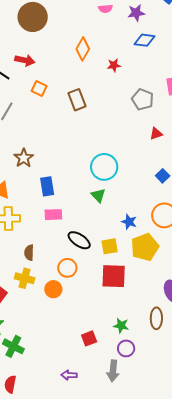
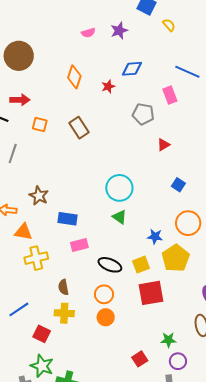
blue diamond: (145, 40) -> (132, 69), moved
blue rectangle: (47, 186) -> (68, 219), turned -60
orange circle: (53, 289) -> (106, 317), moved

